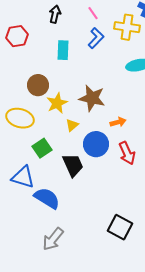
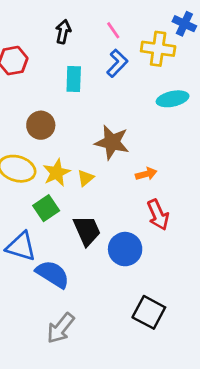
yellow star: (57, 103) -> (57, 173), moved
blue circle: (96, 144) -> (125, 249), moved

